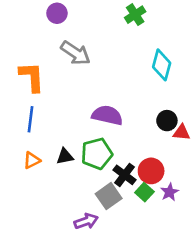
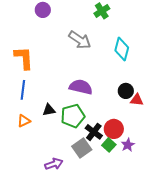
gray arrow: (76, 53) -> (80, 40), moved
black triangle: (65, 156) -> (49, 110), moved
purple arrow: (86, 221) -> (54, 164), moved

